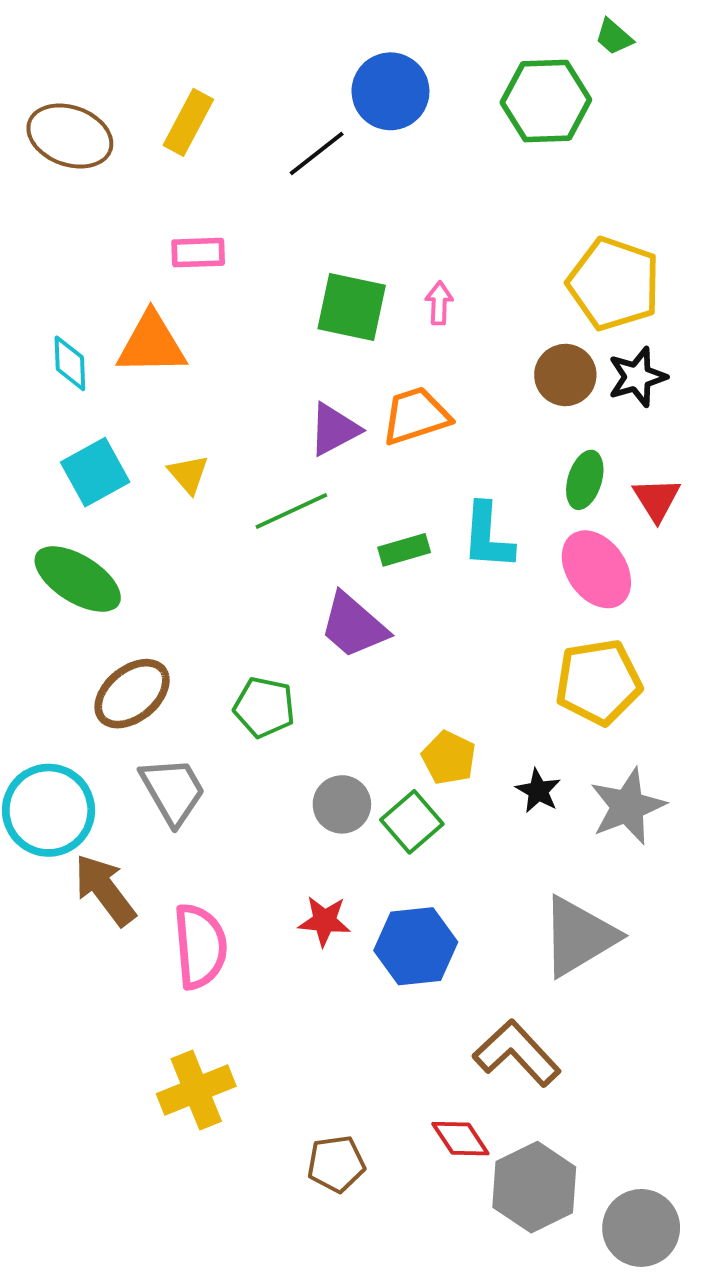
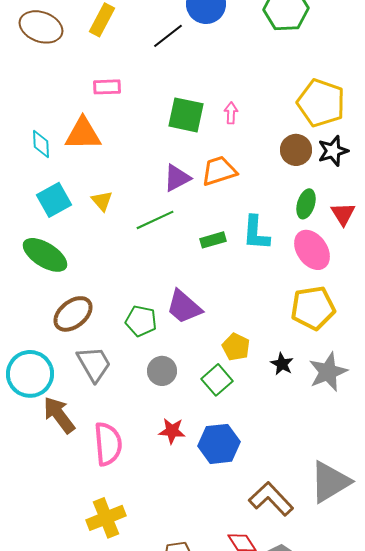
purple trapezoid: (354, 626) -> (184, 307), moved
gray circle: (342, 804) -> (162, 371), moved
gray triangle: (579, 937) -> (330, 482), moved

